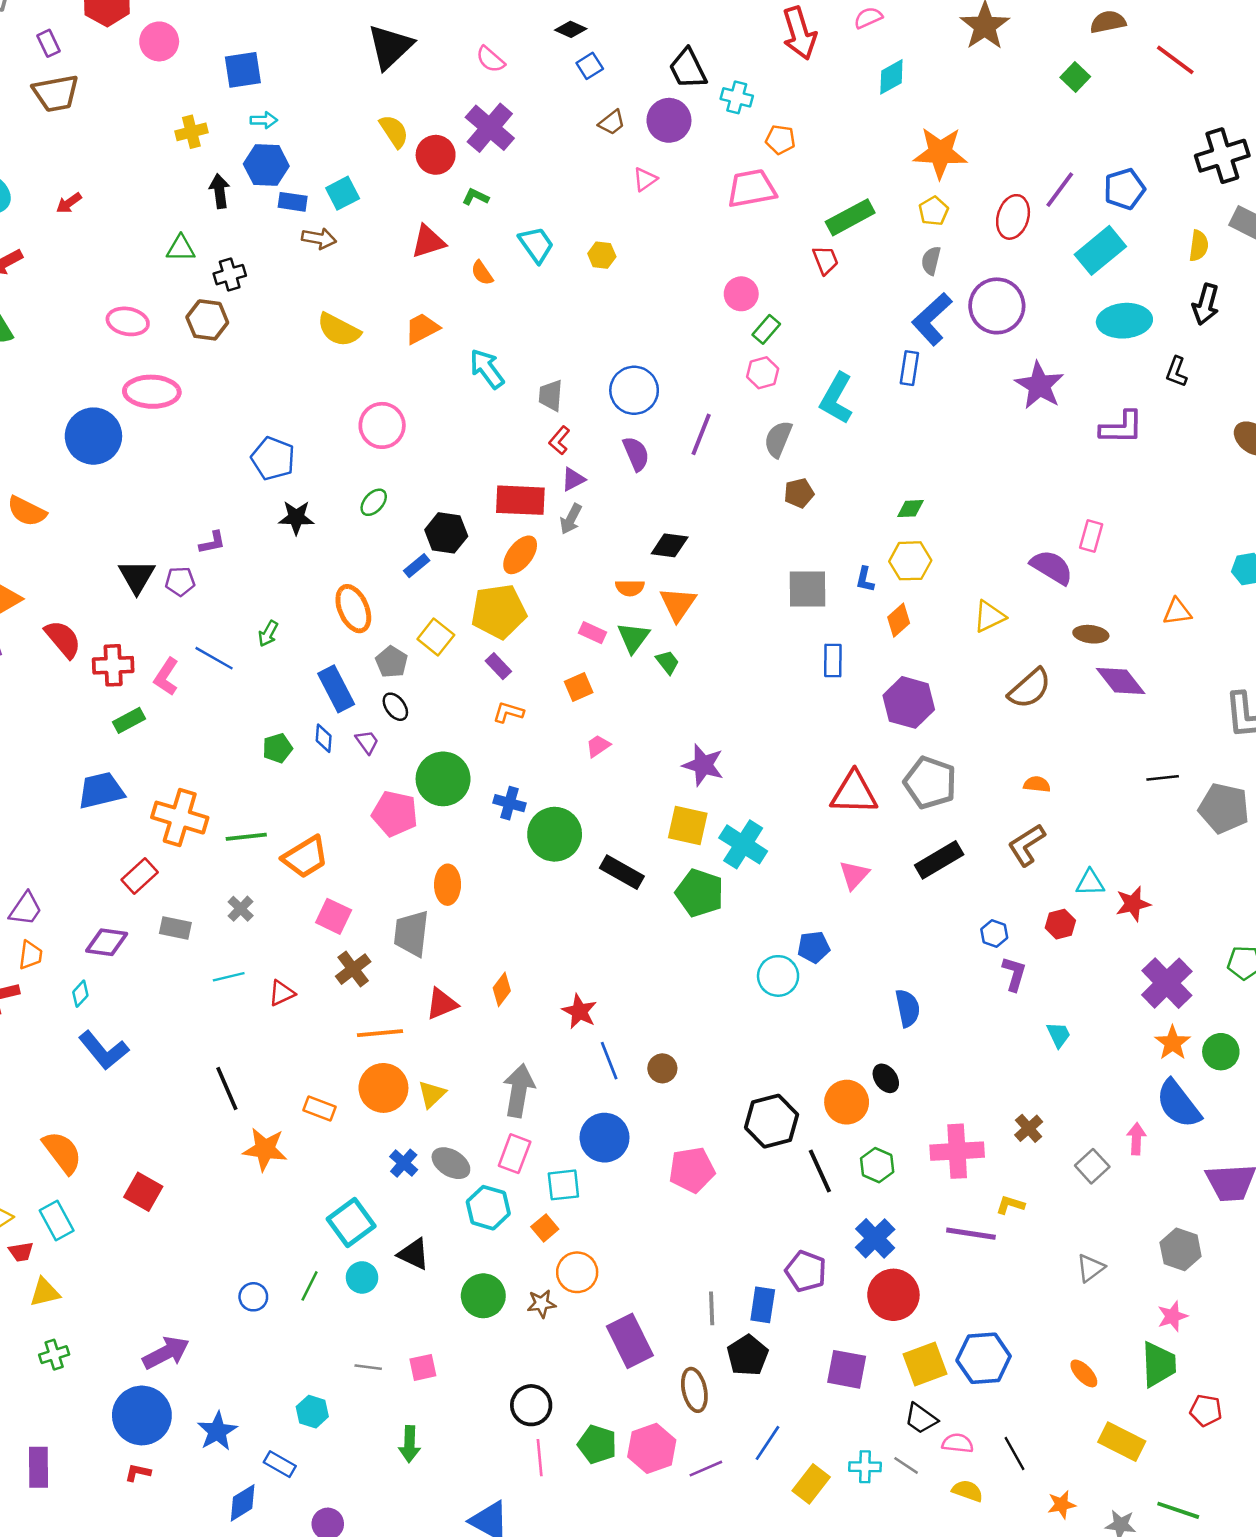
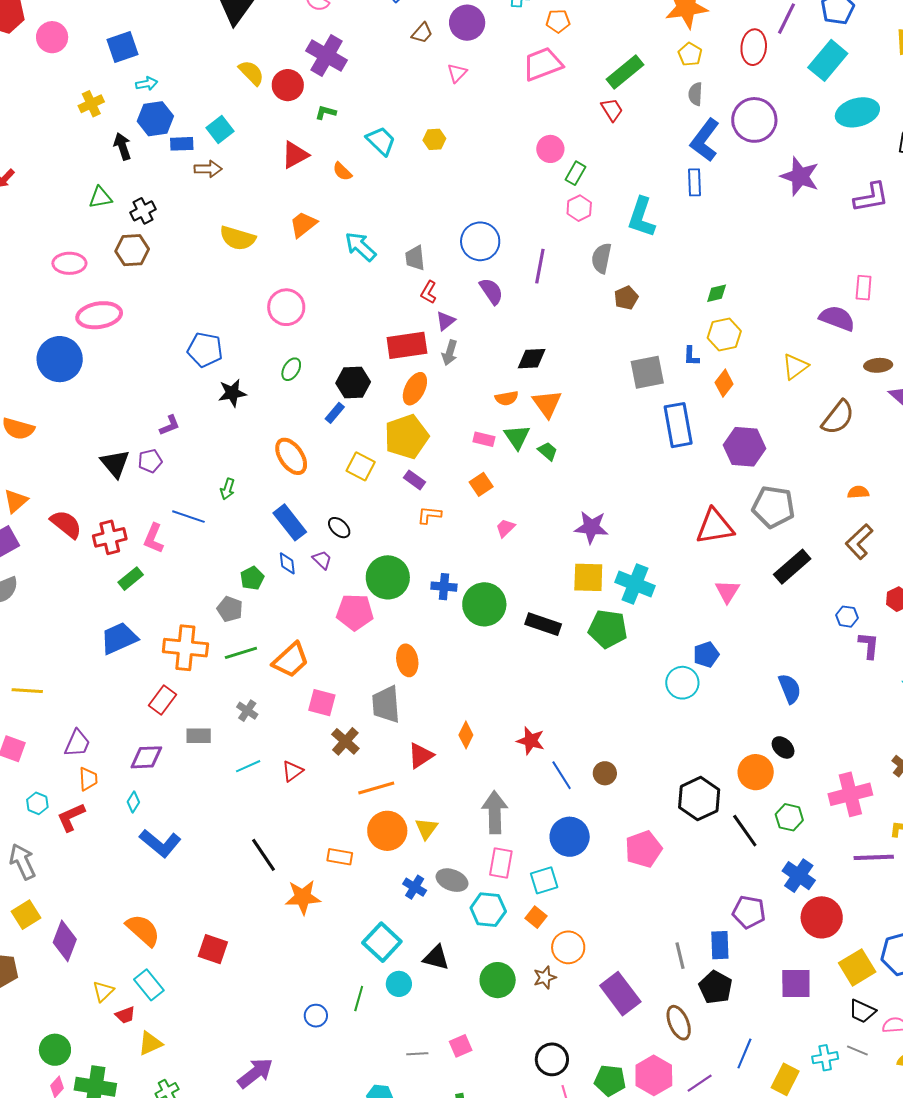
blue rectangle: (833, 661) -> (678, 425), size x1.6
gray pentagon: (392, 662) -> (230, 609), moved

